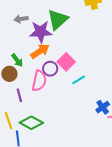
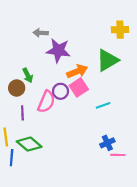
green triangle: (58, 20) -> (107, 60), moved
orange arrow: (40, 51) -> (77, 71), moved
cyan line: (79, 80) -> (103, 105), moved

